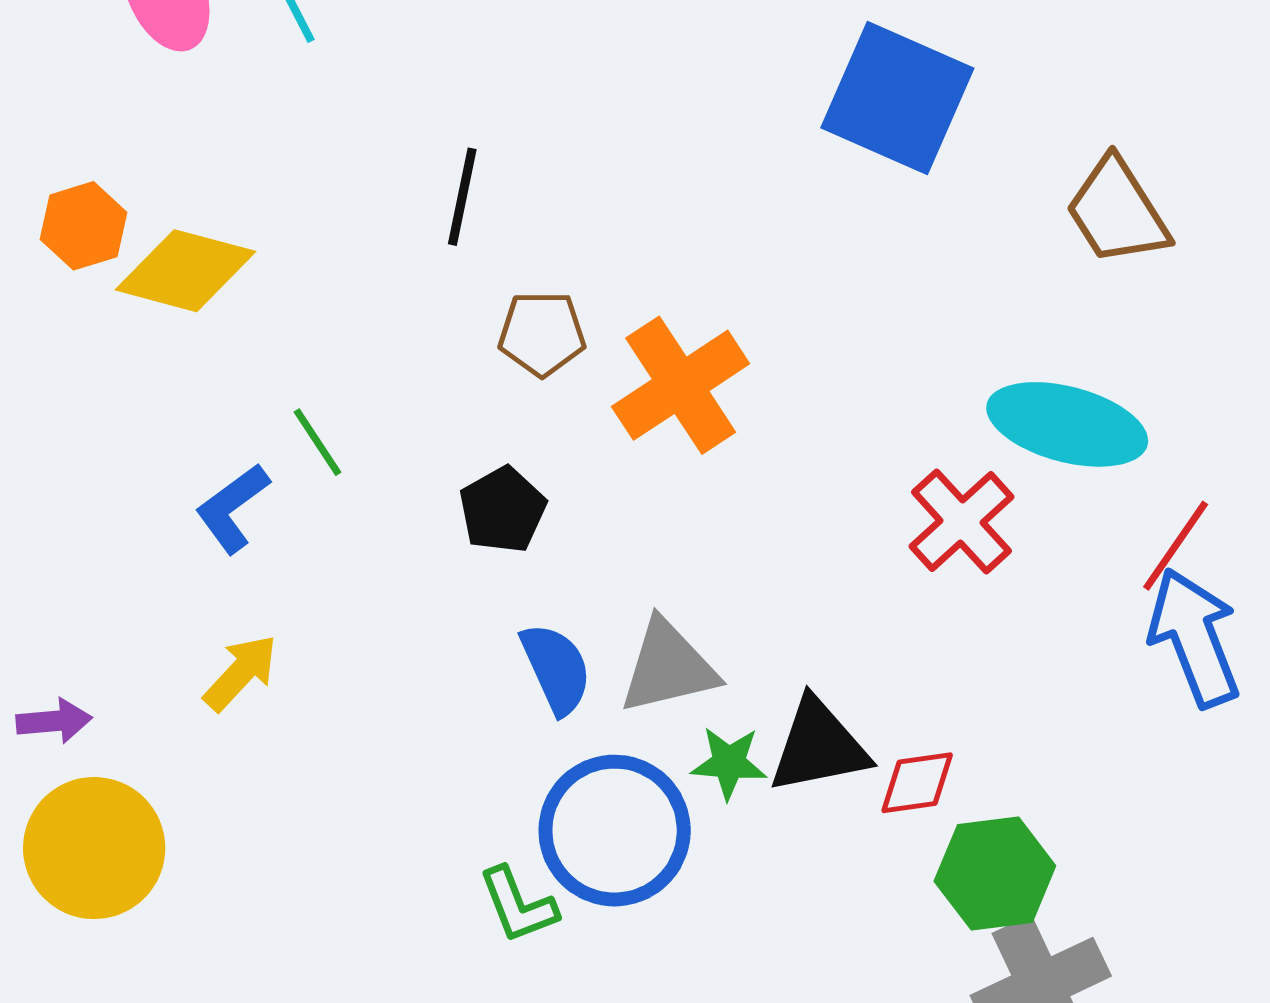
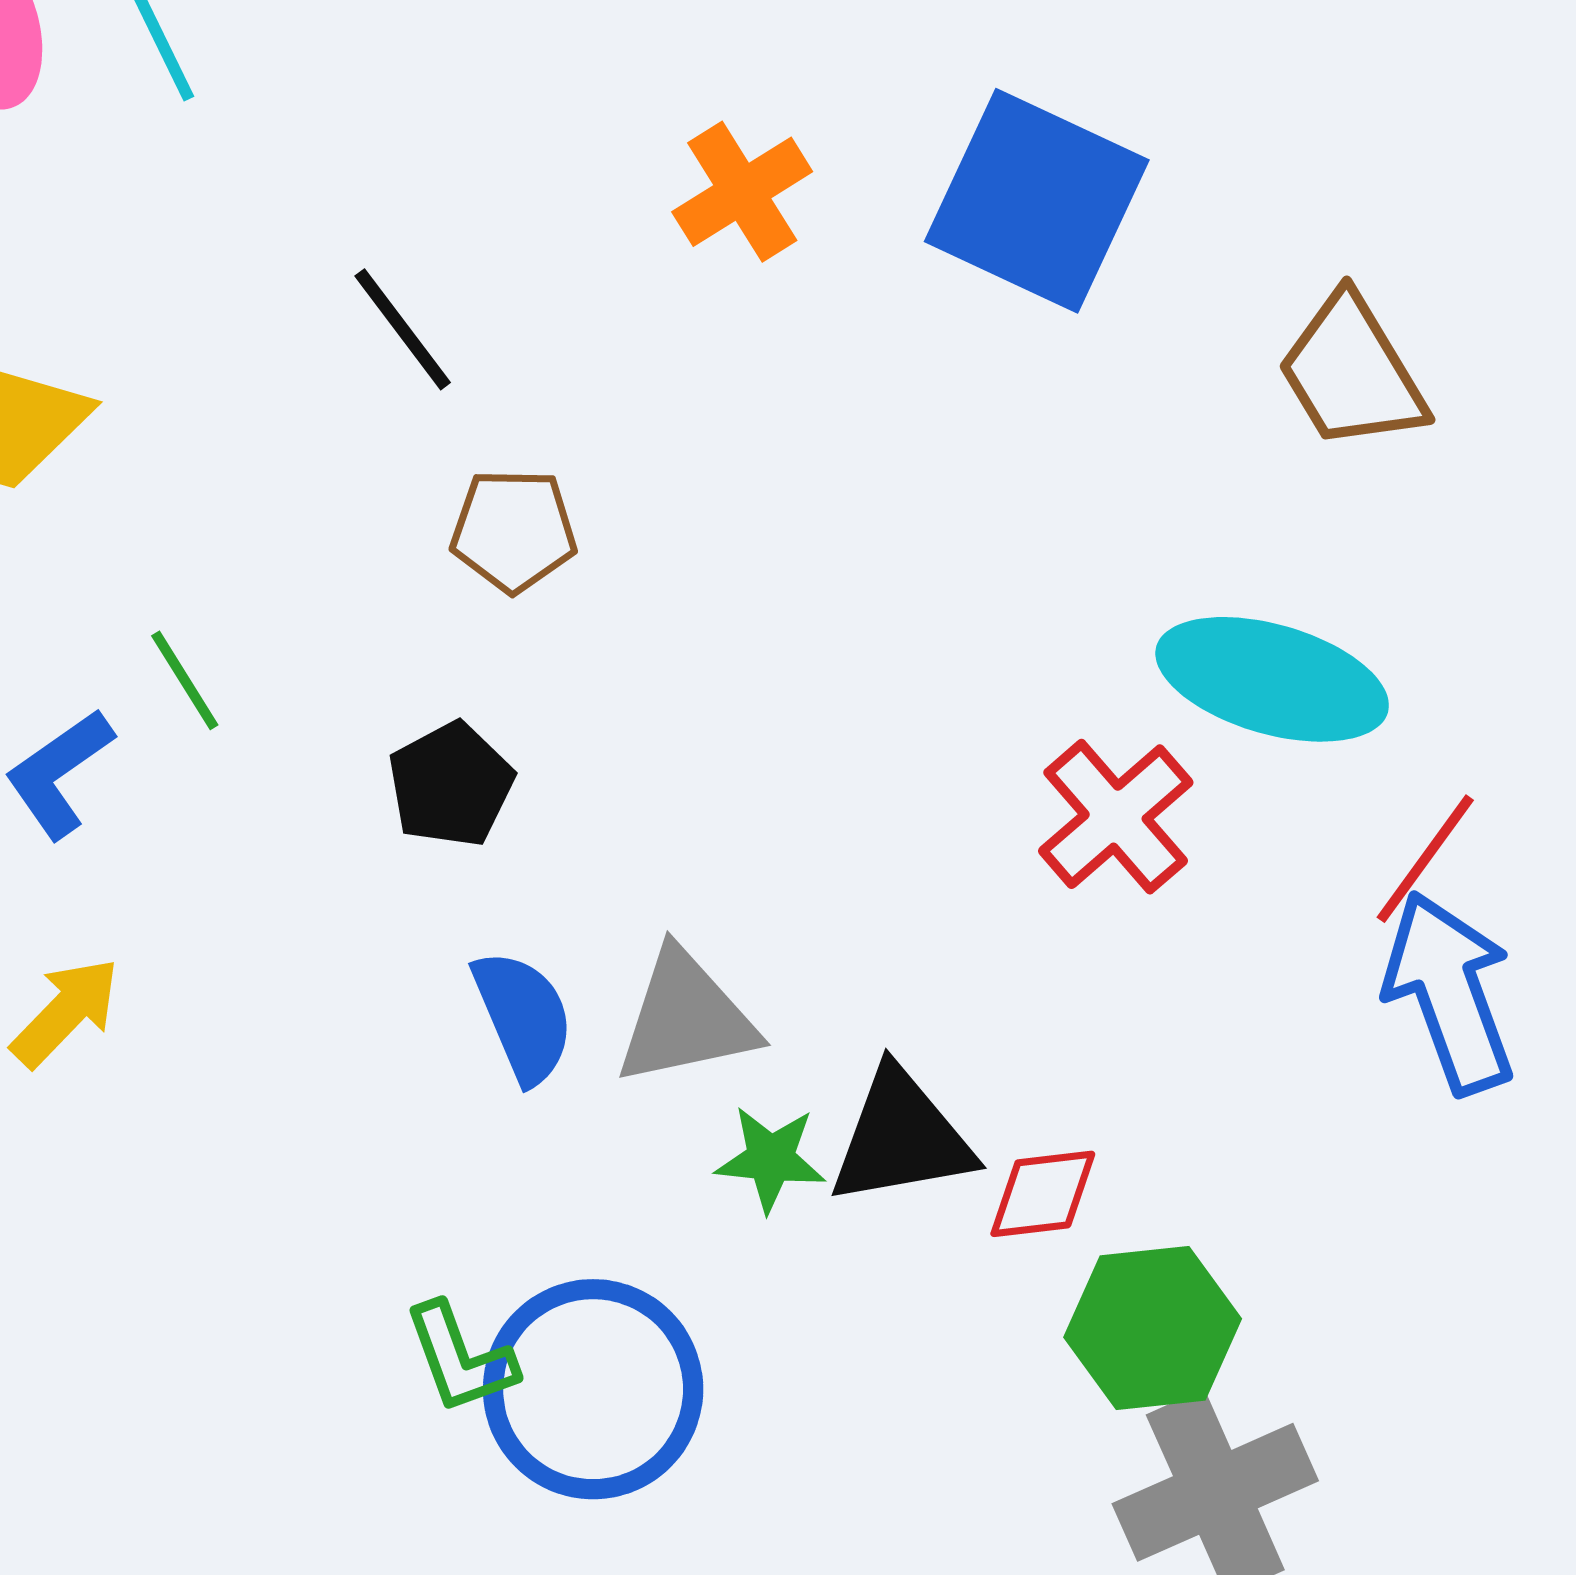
black line: (462, 197) -> (403, 329), turned -50
orange cross: (681, 385) -> (742, 192), moved, size x0.7
blue circle: (615, 831) -> (593, 1389), moved

